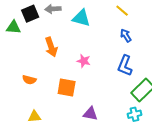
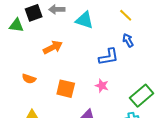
orange arrow: (51, 47) -> (53, 47), turned -102
pink star: (84, 61) -> (102, 86), moved
blue L-shape: (125, 66) -> (109, 57), moved, turned -125

